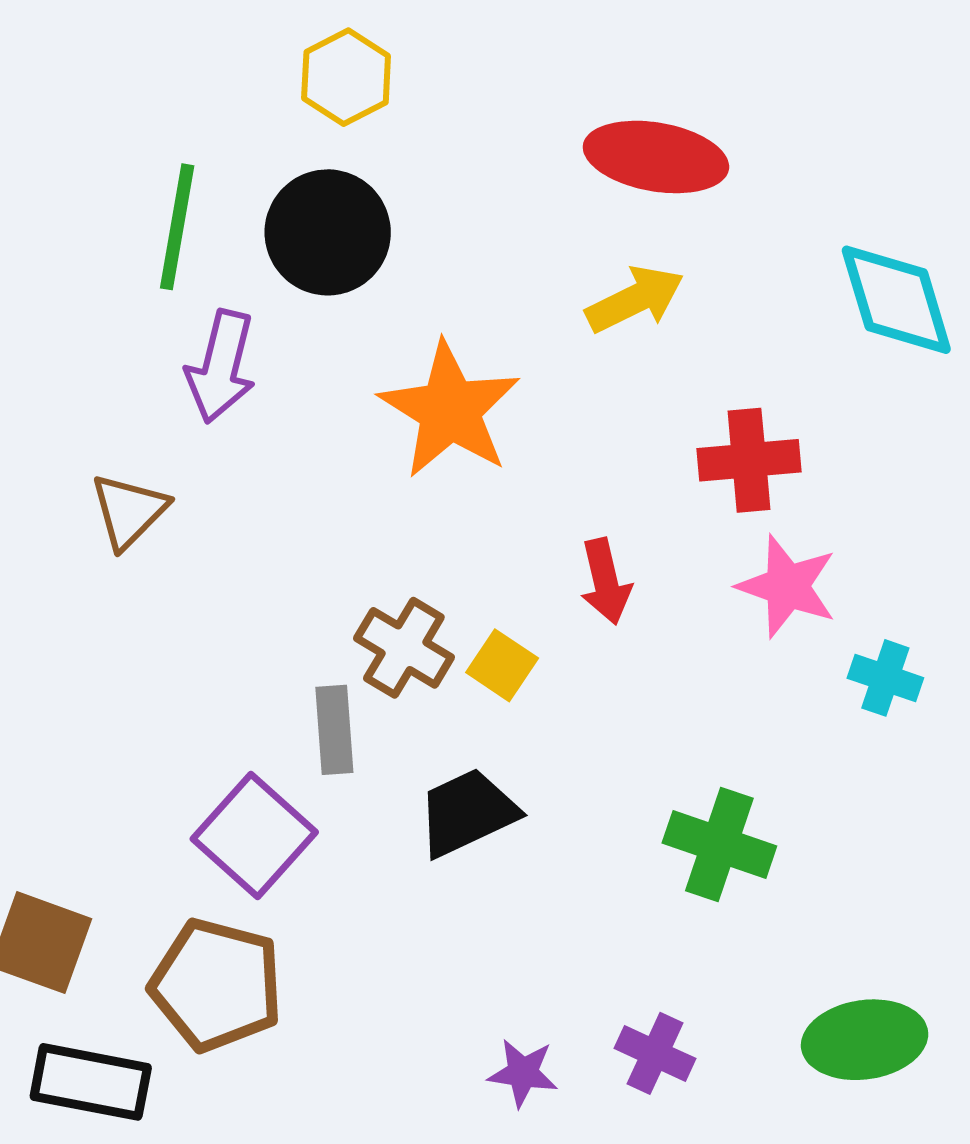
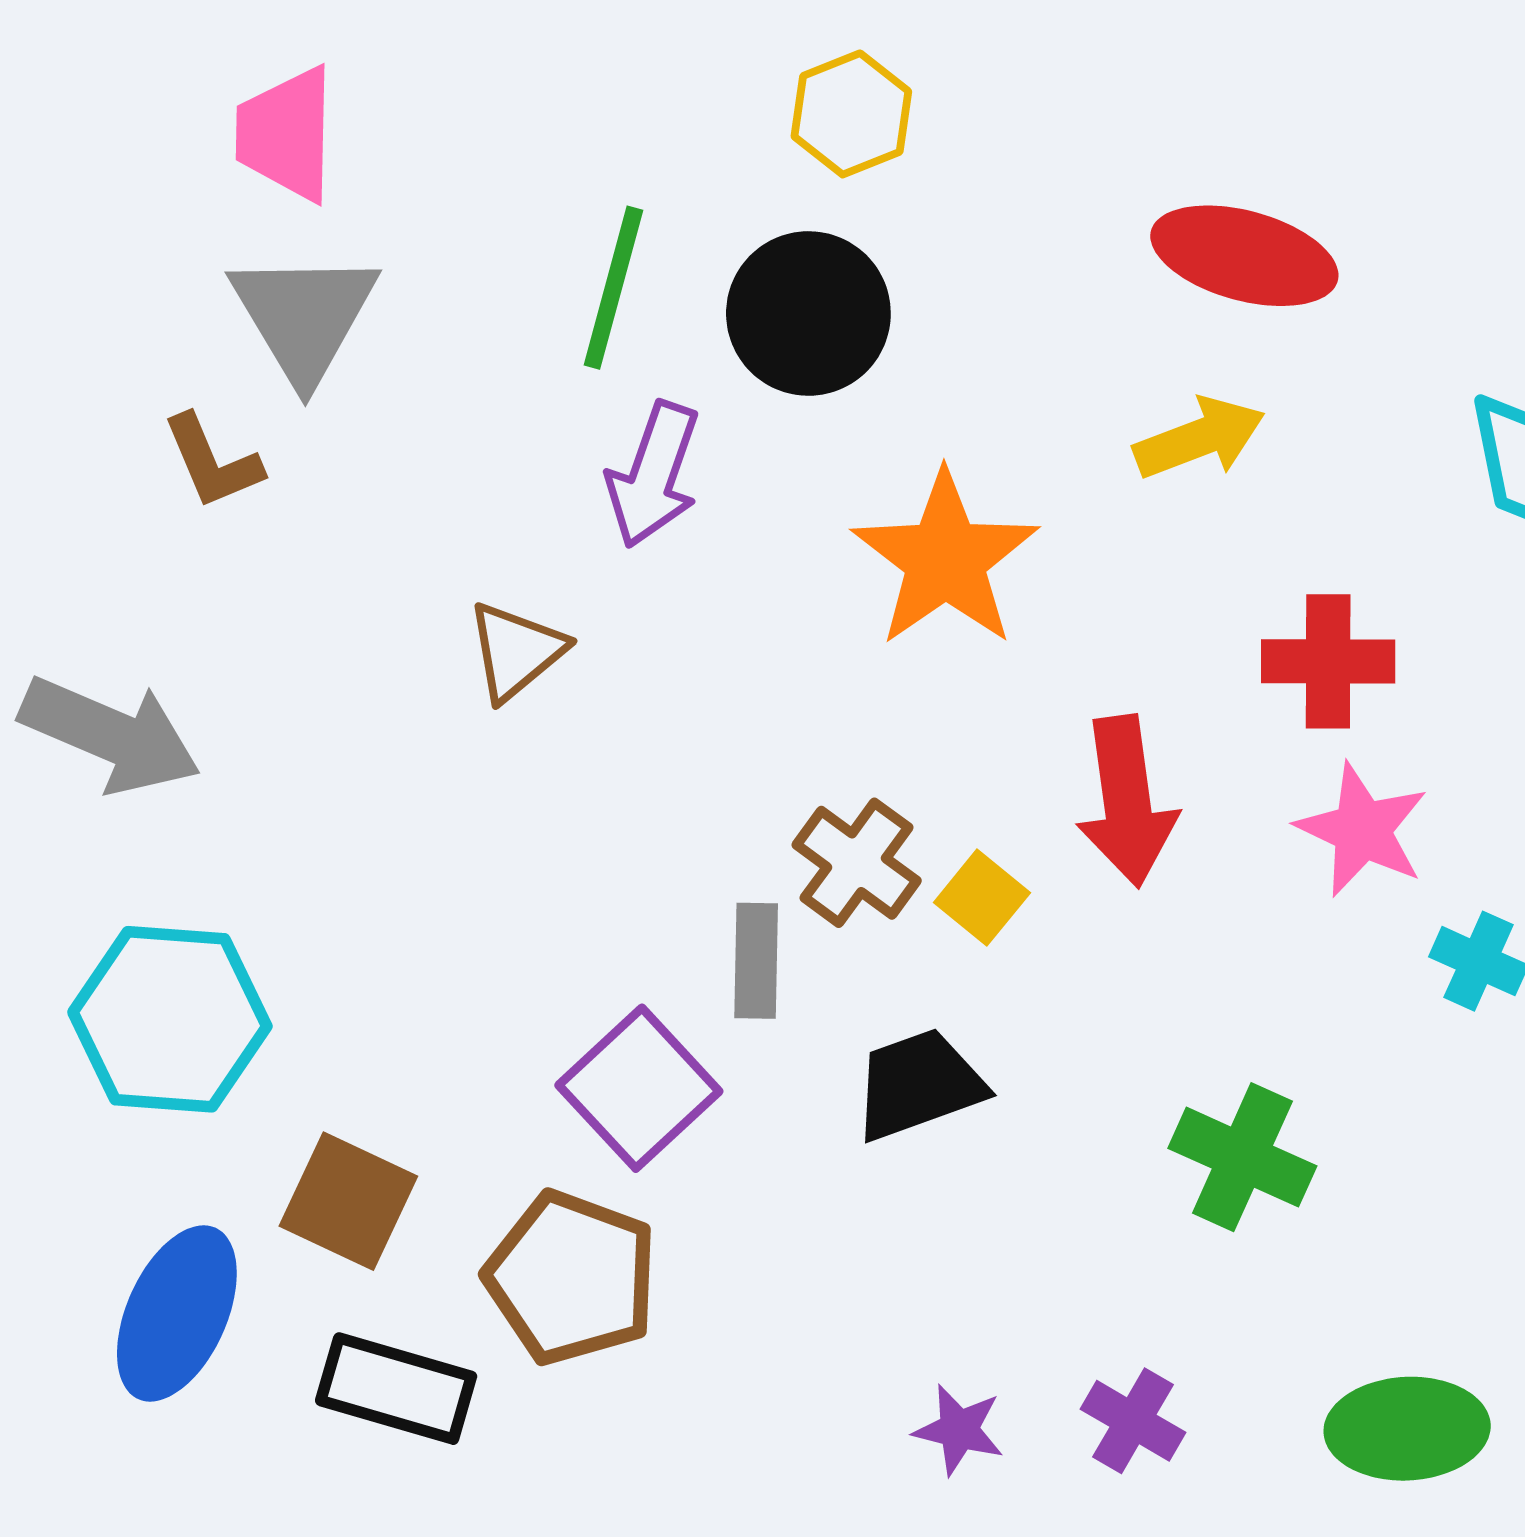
red arrow: (606, 581) -> (1127, 801), size x1.5

